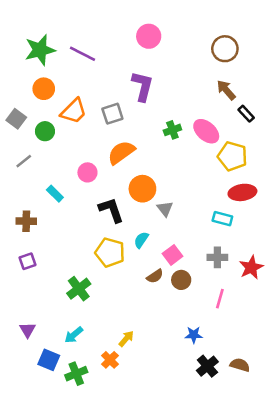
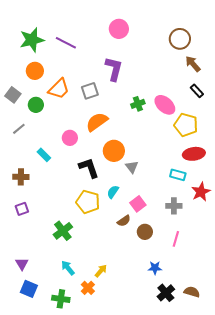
brown arrow: (226, 90) -> (193, 64), moved
red star: (251, 267) -> (201, 192), moved
brown circle: (181, 280) -> (145, 232), moved
cyan arrow: (74, 335) -> (68, 268), moved, turned 91
blue square: (49, 360) -> (29, 289), moved
green cross: (76, 374) -> (61, 299), turned 30

